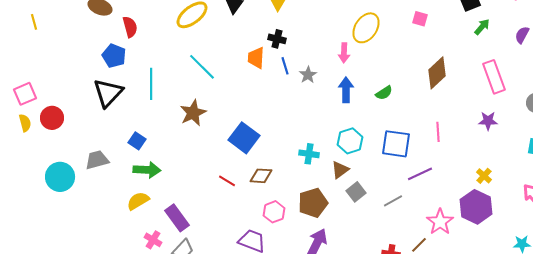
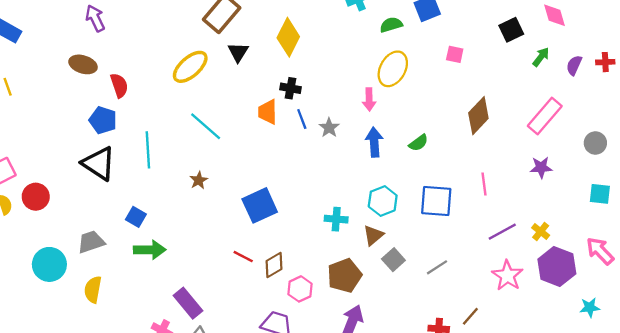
green arrow: (482, 27) -> (541, 57), moved
pink rectangle: (494, 77) -> (545, 116), turned 64
black triangle: (108, 93) -> (99, 163), turned -36
brown star: (193, 113) -> (199, 180), size x0.6
blue square: (244, 138) -> (260, 205), turned 32
purple line: (420, 174) -> (502, 232), moved
brown diamond: (261, 176) -> (274, 265), moved, turned -30
yellow semicircle: (138, 201) -> (93, 290), moved, turned -45
purple hexagon: (476, 207) -> (557, 267), moved
pink star: (440, 222) -> (507, 276), moved

